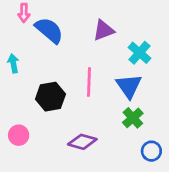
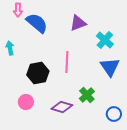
blue triangle: (129, 86) -> (110, 67), moved
green cross: (133, 118) -> (87, 95), moved
pink circle: (19, 135) -> (26, 102), moved

